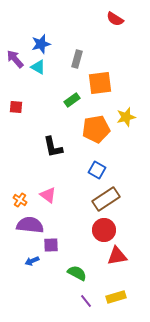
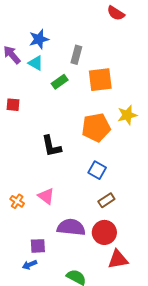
green rectangle: (72, 100) -> (60, 82), moved
brown rectangle: (106, 199) -> (106, 200), size x0.6
purple semicircle: (30, 225) -> (71, 227), moved
purple square: (51, 245) -> (38, 246), moved

